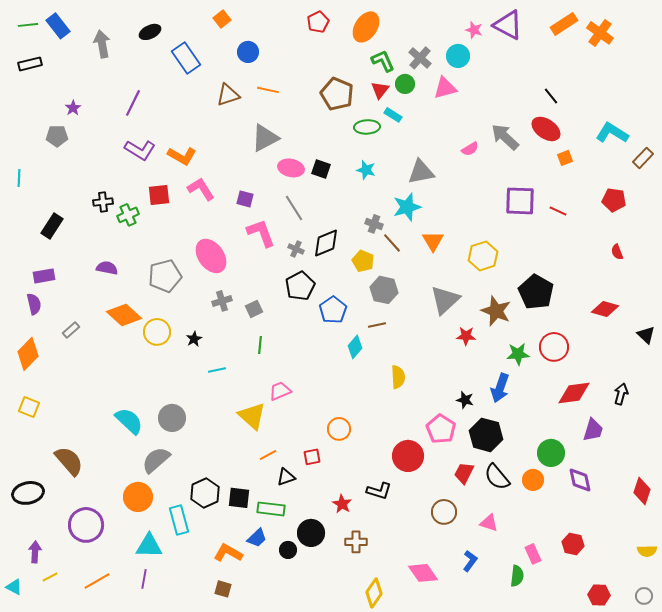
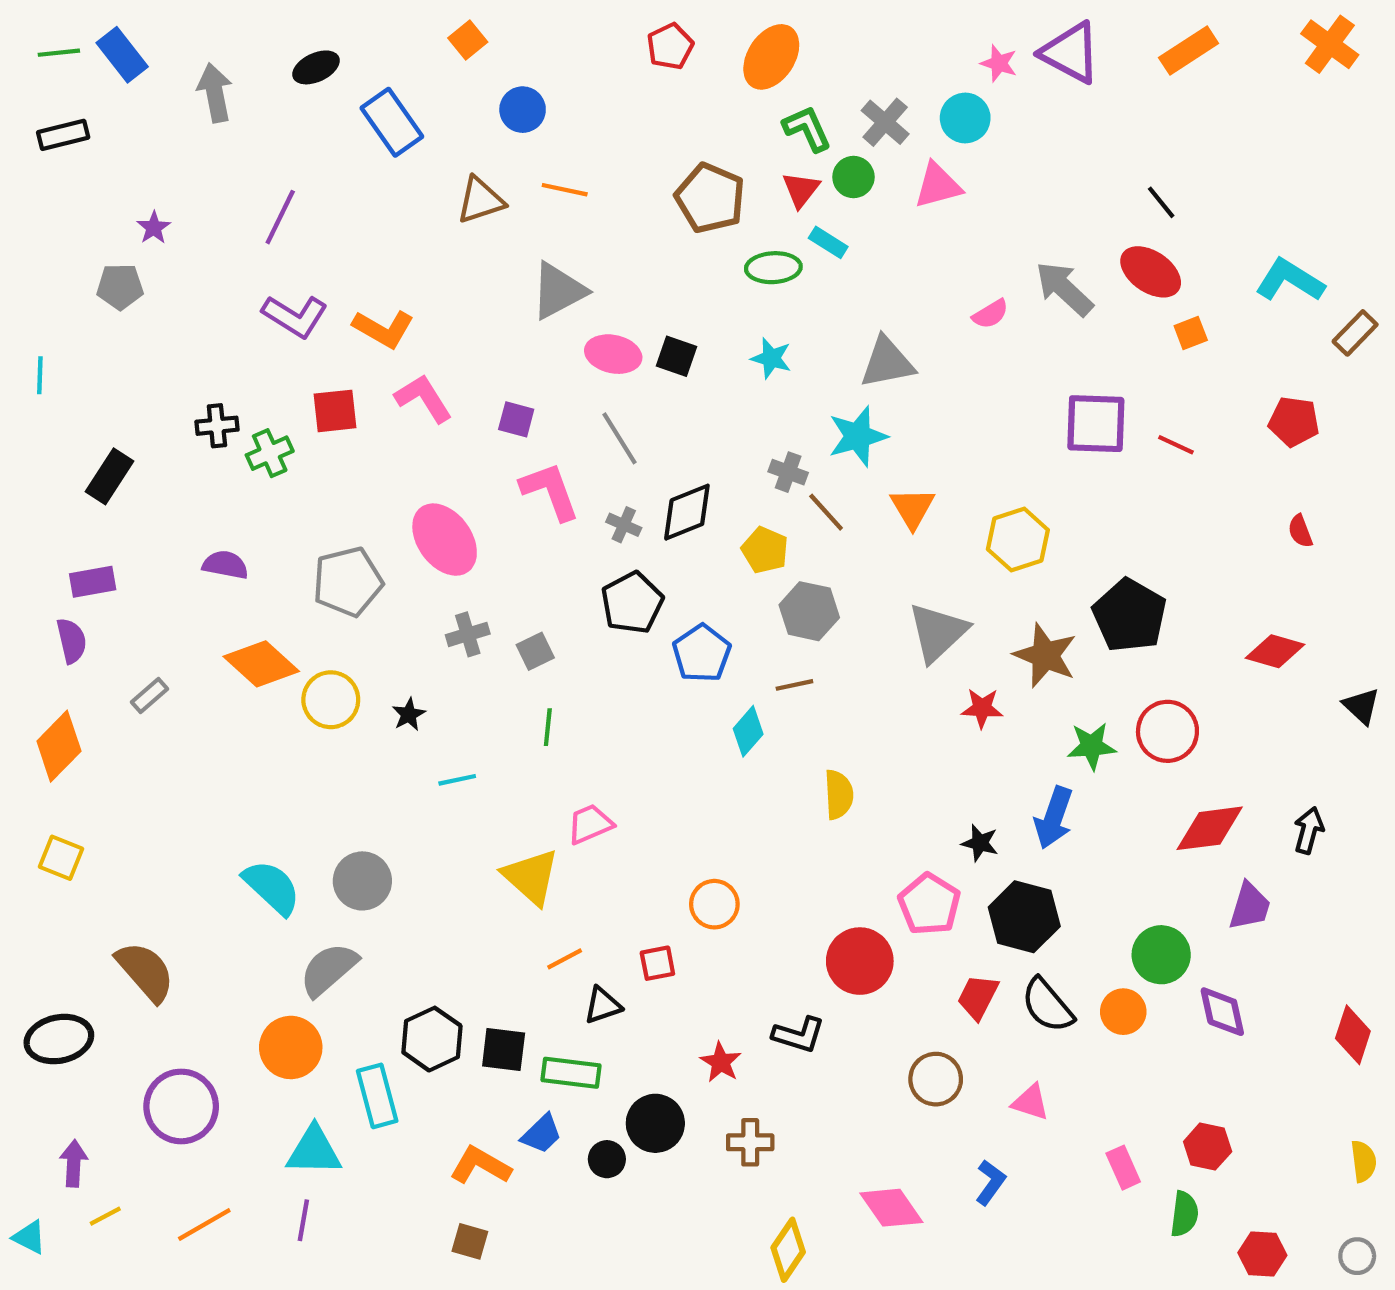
orange cross: (600, 33) -> (1330, 44), moved
yellow semicircle: (647, 551) -> (1364, 1161), turned -96
green semicircle: (517, 576) -> (1184, 1214), moved

